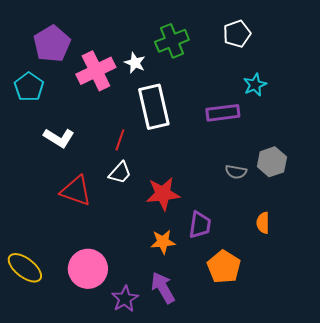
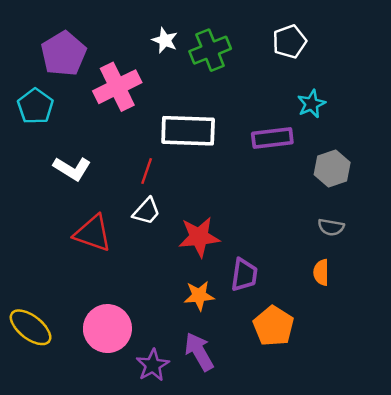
white star: (135, 63) -> (165, 40), moved
white rectangle: (154, 107) -> (188, 131), turned -75
gray hexagon: (272, 162) -> (332, 169), moved
gray semicircle: (236, 172) -> (331, 227), moved

